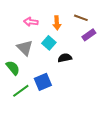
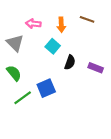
purple rectangle: (89, 35) -> (96, 68), moved, turned 56
gray triangle: (25, 48) -> (15, 43), moved
black semicircle: (65, 58) -> (70, 62), turned 120

